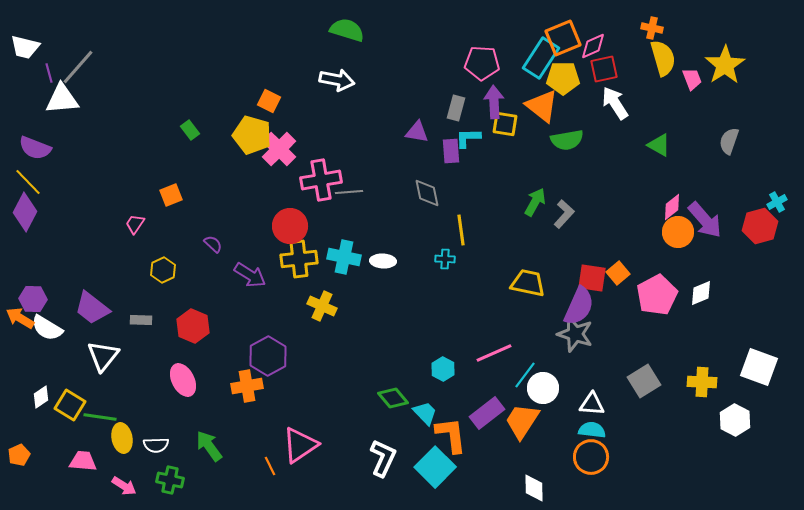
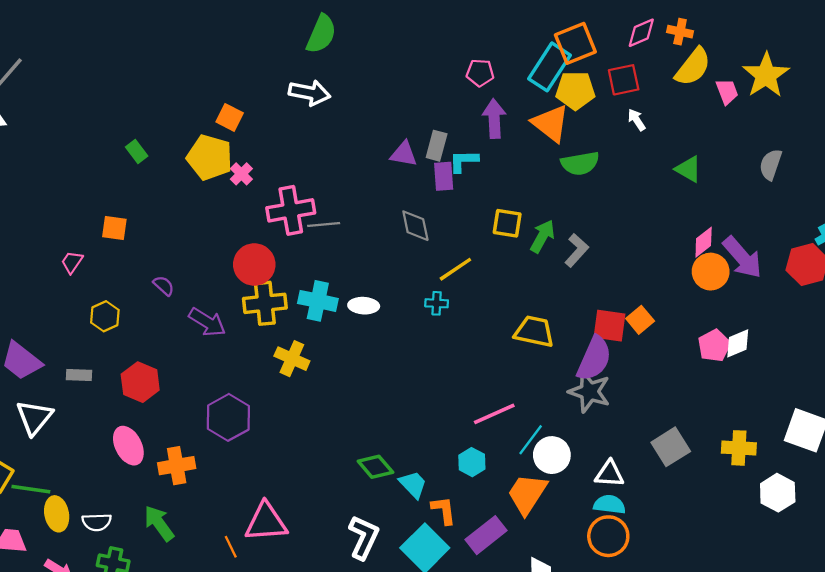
green semicircle: (347, 30) -> (321, 34), turned 96
pink diamond: (593, 46) -> (641, 33), moved
yellow semicircle: (663, 58) -> (693, 67), turned 54
pink pentagon: (482, 63) -> (480, 73), size x0.7
white arrow: (615, 103) -> (637, 120), size x0.6
gray rectangle: (456, 108) -> (437, 146), moved
yellow square: (505, 124) -> (507, 223), moved
pink cross: (279, 149) -> (241, 174), size x0.6
orange square: (171, 195) -> (114, 228), turned 30
yellow line: (461, 230) -> (455, 269), turned 64
pink pentagon: (657, 295) -> (714, 346), moved, size x0.7
cyan hexagon: (443, 369) -> (472, 462), moved
orange cross: (247, 386) -> (177, 466), moved
purple rectangle: (487, 413) -> (486, 535), moved
orange L-shape: (451, 435) -> (444, 510), size x0.7
pink triangle: (300, 445) -> (266, 522), turned 30

